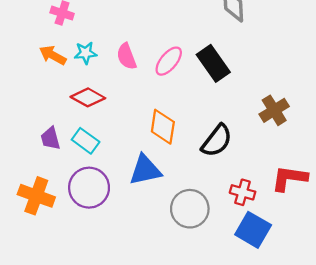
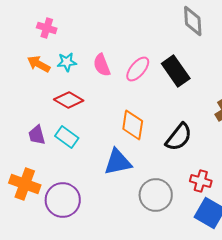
purple circle: (89, 188) -> (63, 200), moved

